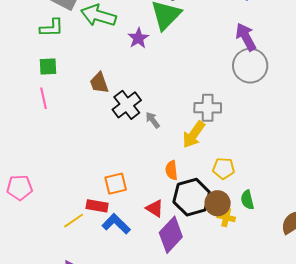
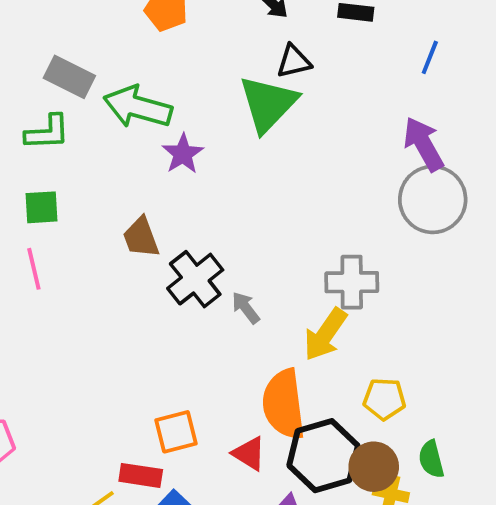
purple star: (138, 38) -> (183, 154), moved
orange semicircle: (171, 170) -> (284, 404), size x1.8
red triangle: (155, 208) -> (249, 454), moved

